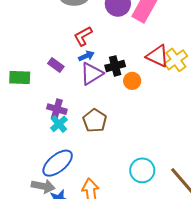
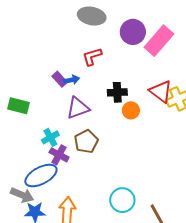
blue arrow: (86, 56) -> (72, 80), moved
purple triangle: (92, 74) -> (78, 108), moved
green rectangle: (20, 77) -> (18, 106), moved
purple cross: (57, 109) -> (59, 155), moved

